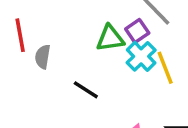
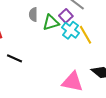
gray semicircle: (43, 57) -> (33, 15), moved
black line: (86, 90) -> (14, 58), moved

